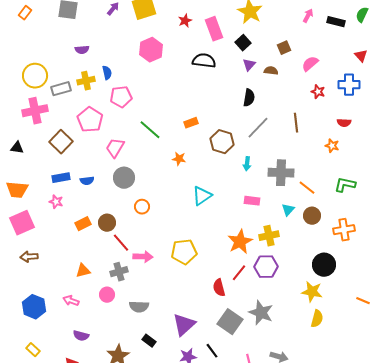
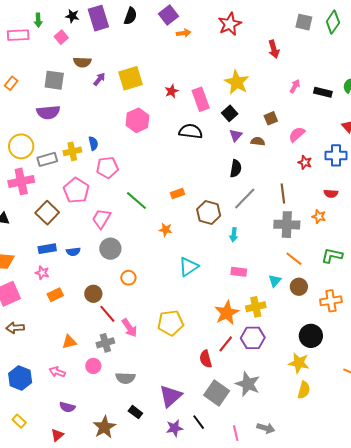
purple semicircle: (82, 50) -> (48, 112), moved, size x1.6
gray cross: (281, 173) -> (287, 225), moved
orange rectangle: (83, 224) -> (55, 295), moved
pink arrow: (143, 257) -> (129, 328), turned 54

